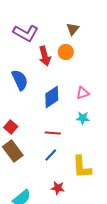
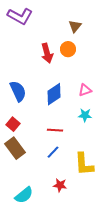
purple L-shape: (26, 33) -> (20, 16), moved
blue semicircle: (20, 80) -> (18, 91), moved

